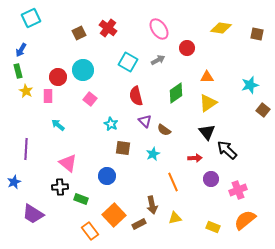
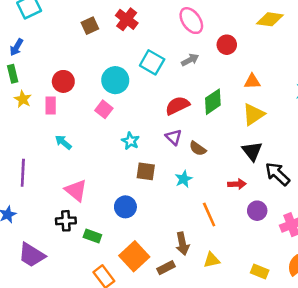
cyan circle: (83, 70) -> (115, 80), moved
red semicircle: (136, 96) -> (177, 105), moved, turned 78

